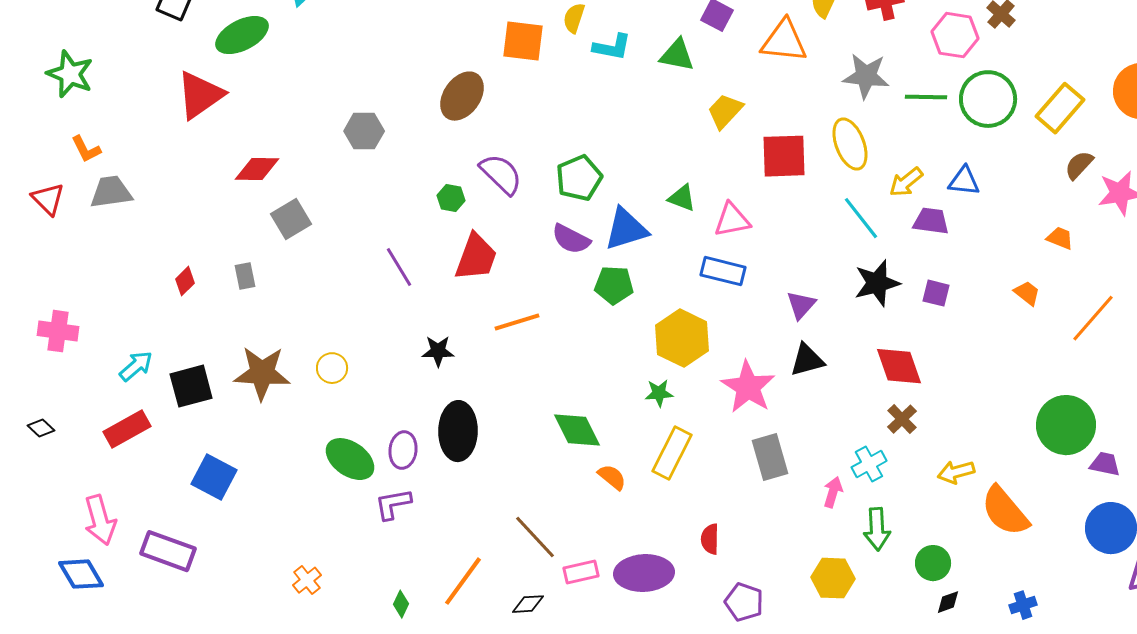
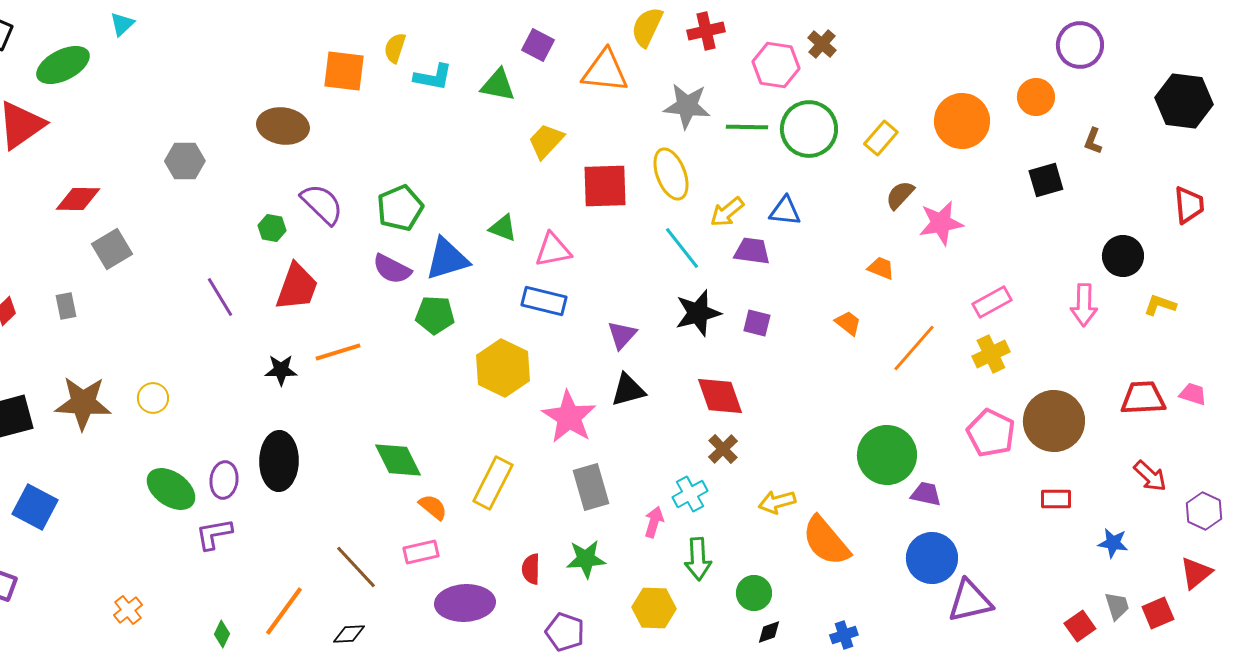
brown ellipse: (462, 96) -> (283, 126), turned 63
yellow rectangle: (1060, 108) -> (881, 138), size x0.7
black star: (438, 351) -> (281, 370), moved
green star: (659, 393) -> (586, 559), moved, size x1.4
pink rectangle: (581, 572) -> (421, 552), moved

